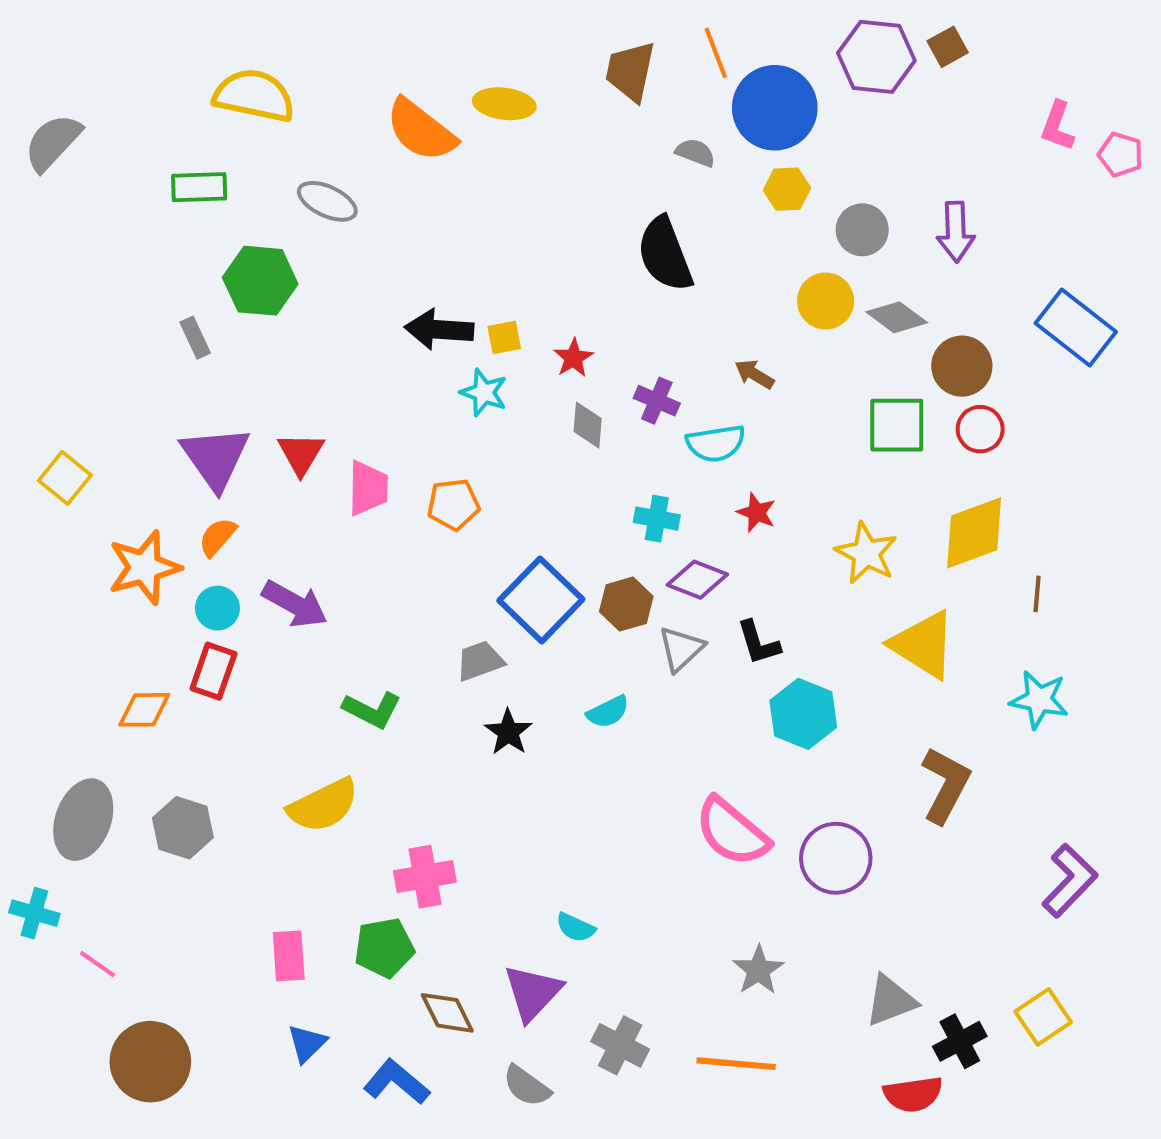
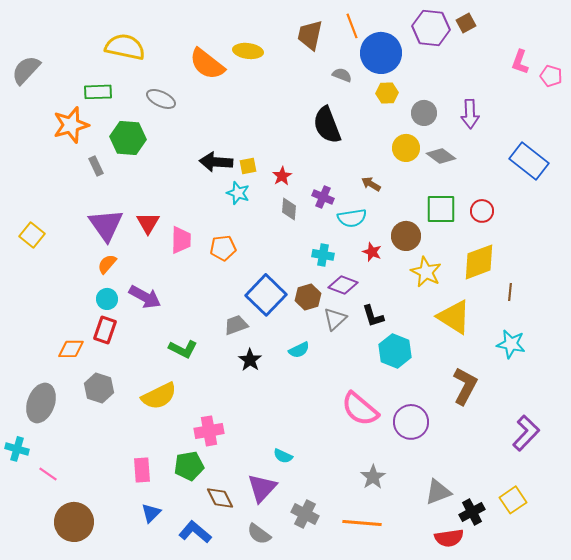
brown circle: (962, 366) -> (406, 236), moved
orange star: (144, 567) -> (71, 125), moved
gray hexagon: (183, 828) -> (99, 388), moved

